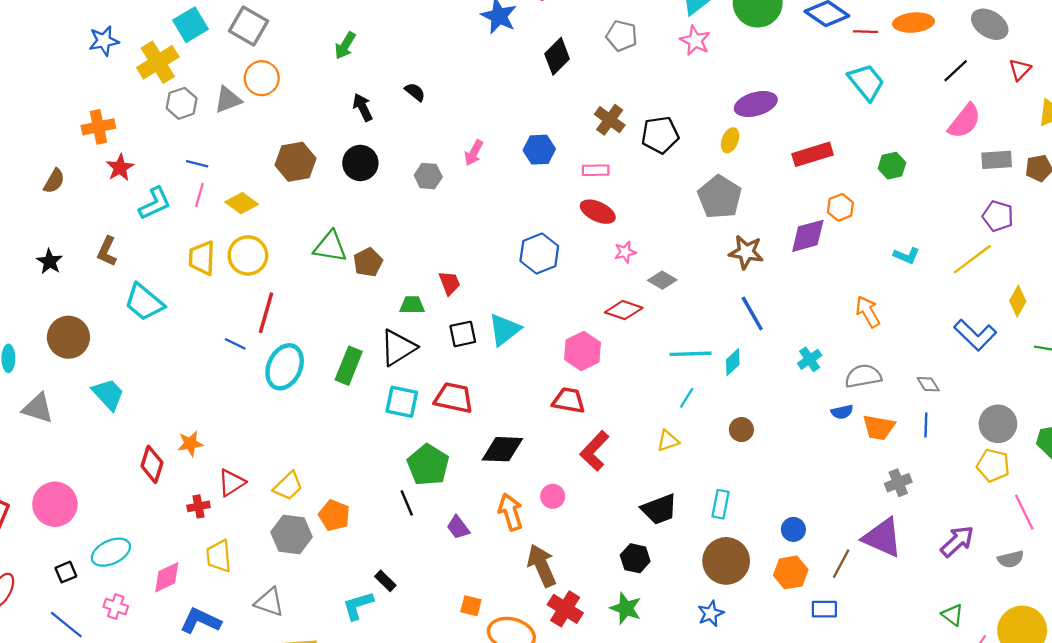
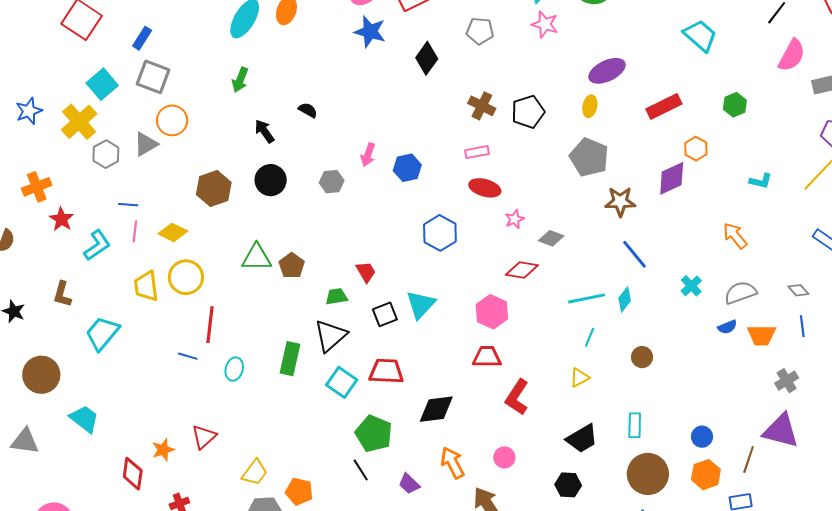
blue hexagon: (539, 150) -> (407, 168), moved
cyan trapezoid: (144, 302) -> (102, 333), turned 99
cyan ellipse: (285, 367) -> (234, 369), size x0.6
cyan square: (402, 402) -> (342, 382), turned 32
red triangle: (232, 483) -> (204, 437), moved
pink circle: (553, 496) -> (504, 457), moved

